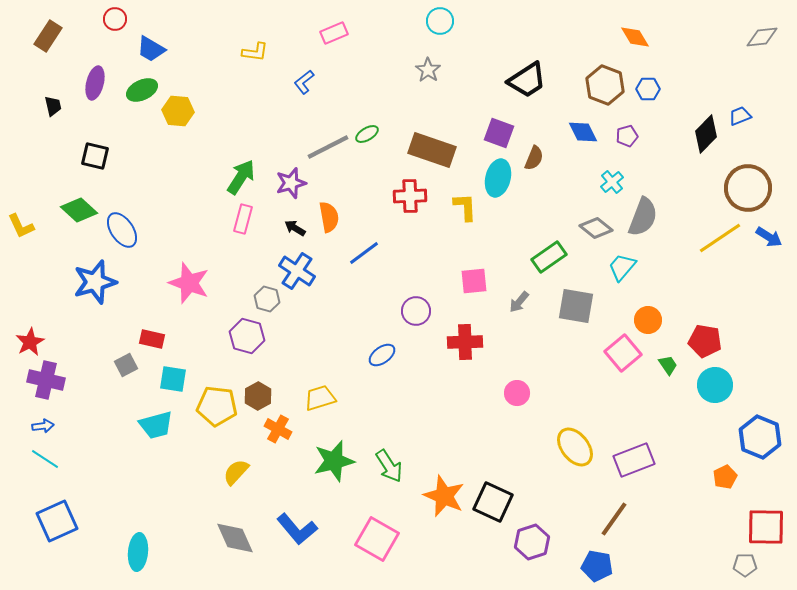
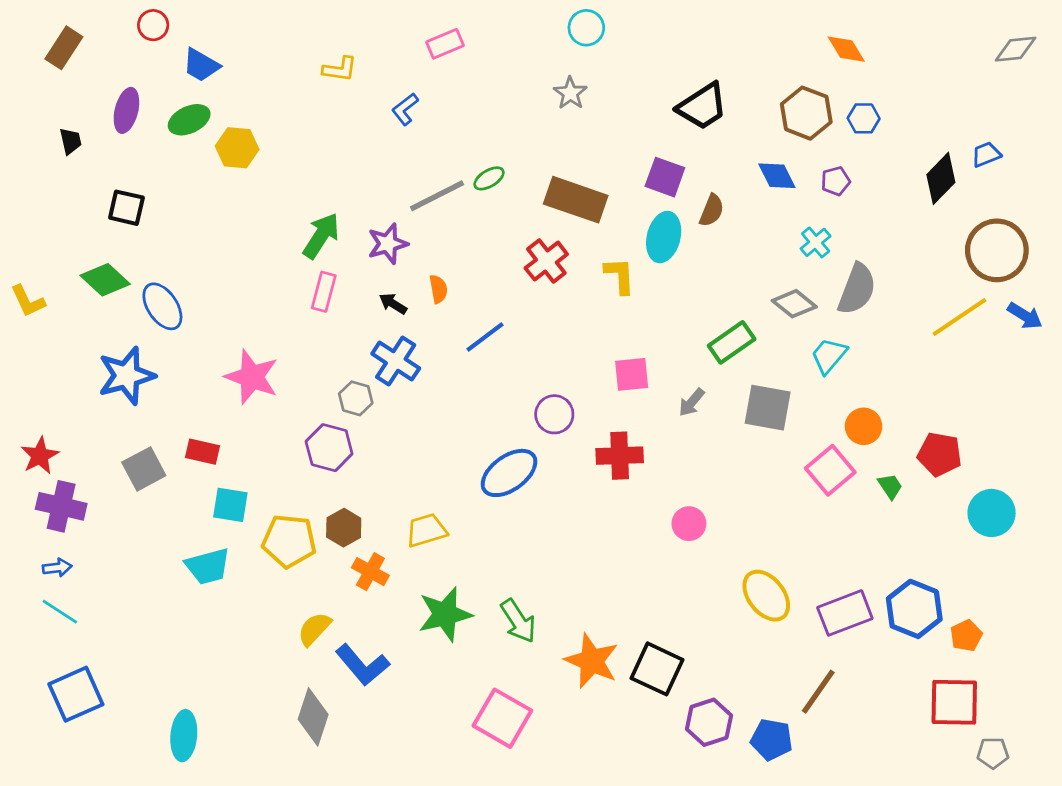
red cross: (410, 196) -> (546, 261), turned -36
orange semicircle: (329, 217) -> (438, 289), size x0.7
blue ellipse: (382, 355) -> (509, 473), size x1.6
gray square: (126, 365) -> (144, 469), moved, size x1.4
cyan circle: (715, 385) -> (992, 513), moved
blue hexagon: (760, 437) -> (914, 609), moved
red square: (766, 527) -> (954, 702), moved
blue L-shape: (297, 529) -> (362, 665), moved
gray diamond: (235, 538) -> (313, 717), turned 42
blue pentagon: (597, 566) -> (772, 740), moved

